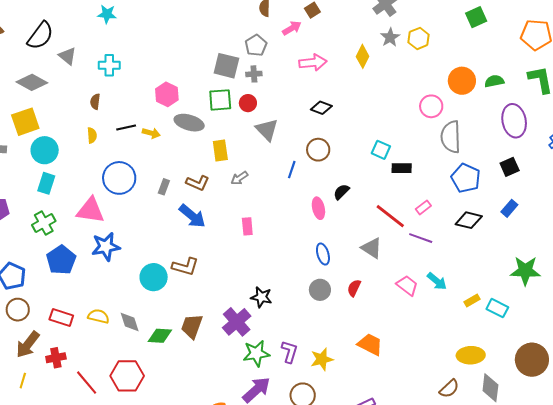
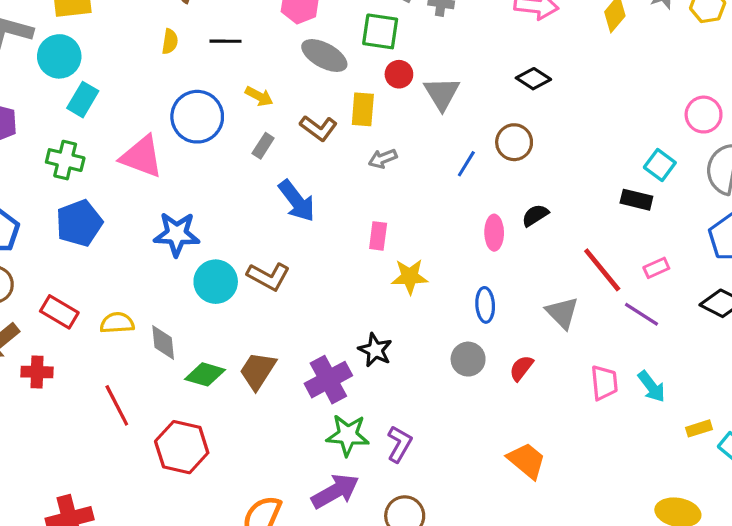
red circle: (248, 103) -> (399, 74), moved
yellow arrow: (151, 133) -> (259, 96), moved
cyan circle: (45, 150) -> (59, 56), moved
cyan square: (381, 150) -> (660, 165), moved
brown L-shape: (198, 183) -> (318, 128), moved
green cross: (44, 223) -> (65, 160), turned 30
blue star: (106, 247) -> (177, 234), moved
pink trapezoid: (407, 285) -> (604, 383), turned 35
yellow semicircle: (98, 316) -> (117, 323), turned -30
yellow star: (322, 359) -> (410, 277), moved
red hexagon: (127, 376) -> (182, 447), moved
red line: (87, 383) -> (117, 405), moved

